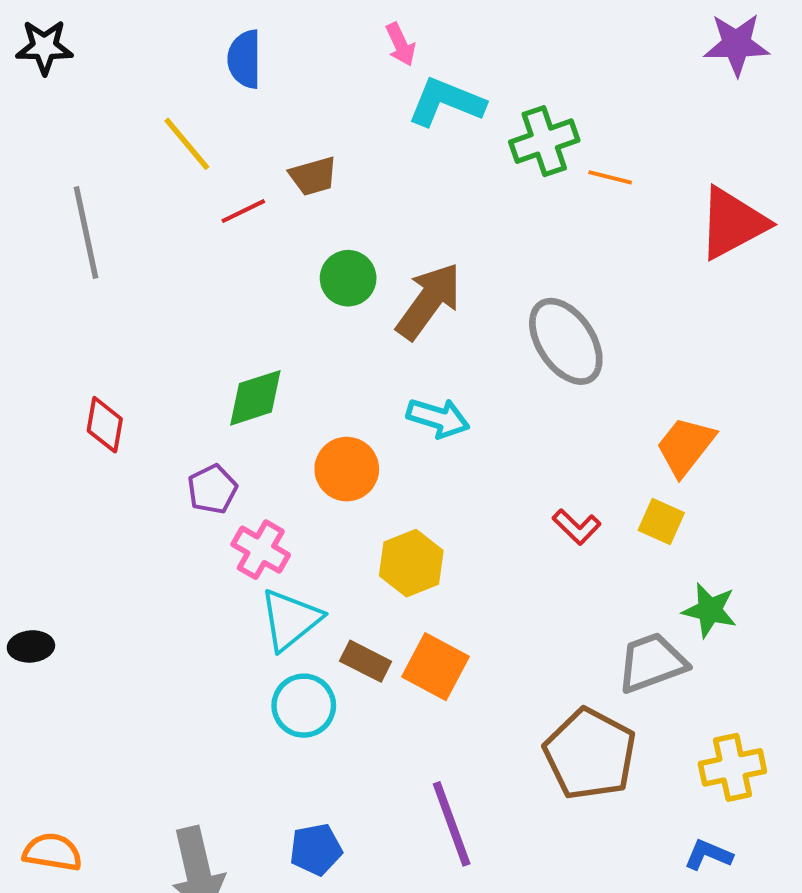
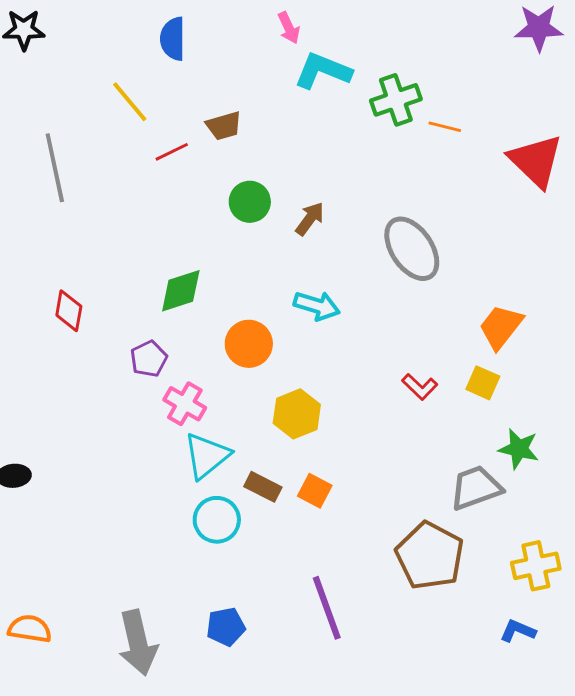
red triangle: (732, 223) -> (536, 161), turned -48
brown arrow: (429, 301) -> (310, 219), size x0.6
orange square: (435, 667) -> (315, 491), size x0.7

